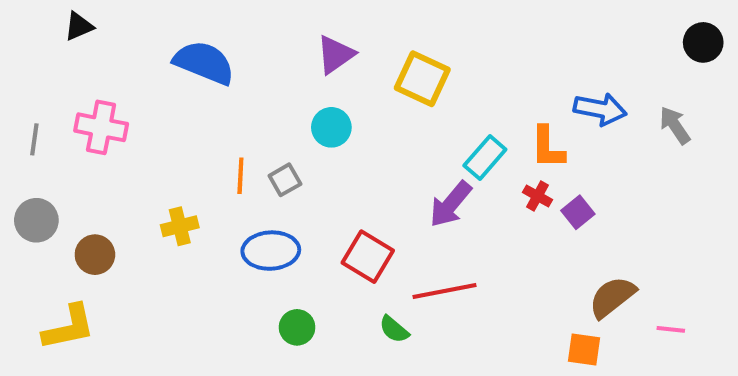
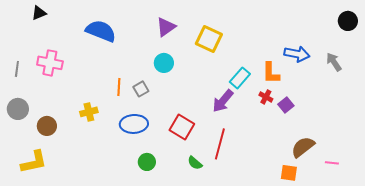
red line: (445, 291) -> (220, 144), turned -64

